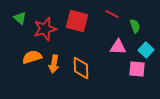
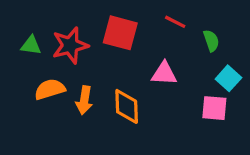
green triangle: (20, 18) -> (31, 45), moved, turned -32
pink triangle: (118, 47) -> (164, 74), moved

